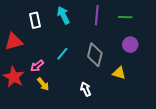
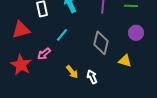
cyan line: (62, 54) -> (62, 35), moved
yellow arrow: (43, 84) -> (72, 72), moved

